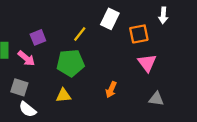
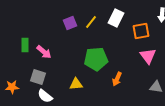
yellow line: (80, 34) -> (91, 22), moved
purple square: (38, 37) -> (70, 23), moved
green pentagon: (70, 63) -> (96, 59), moved

